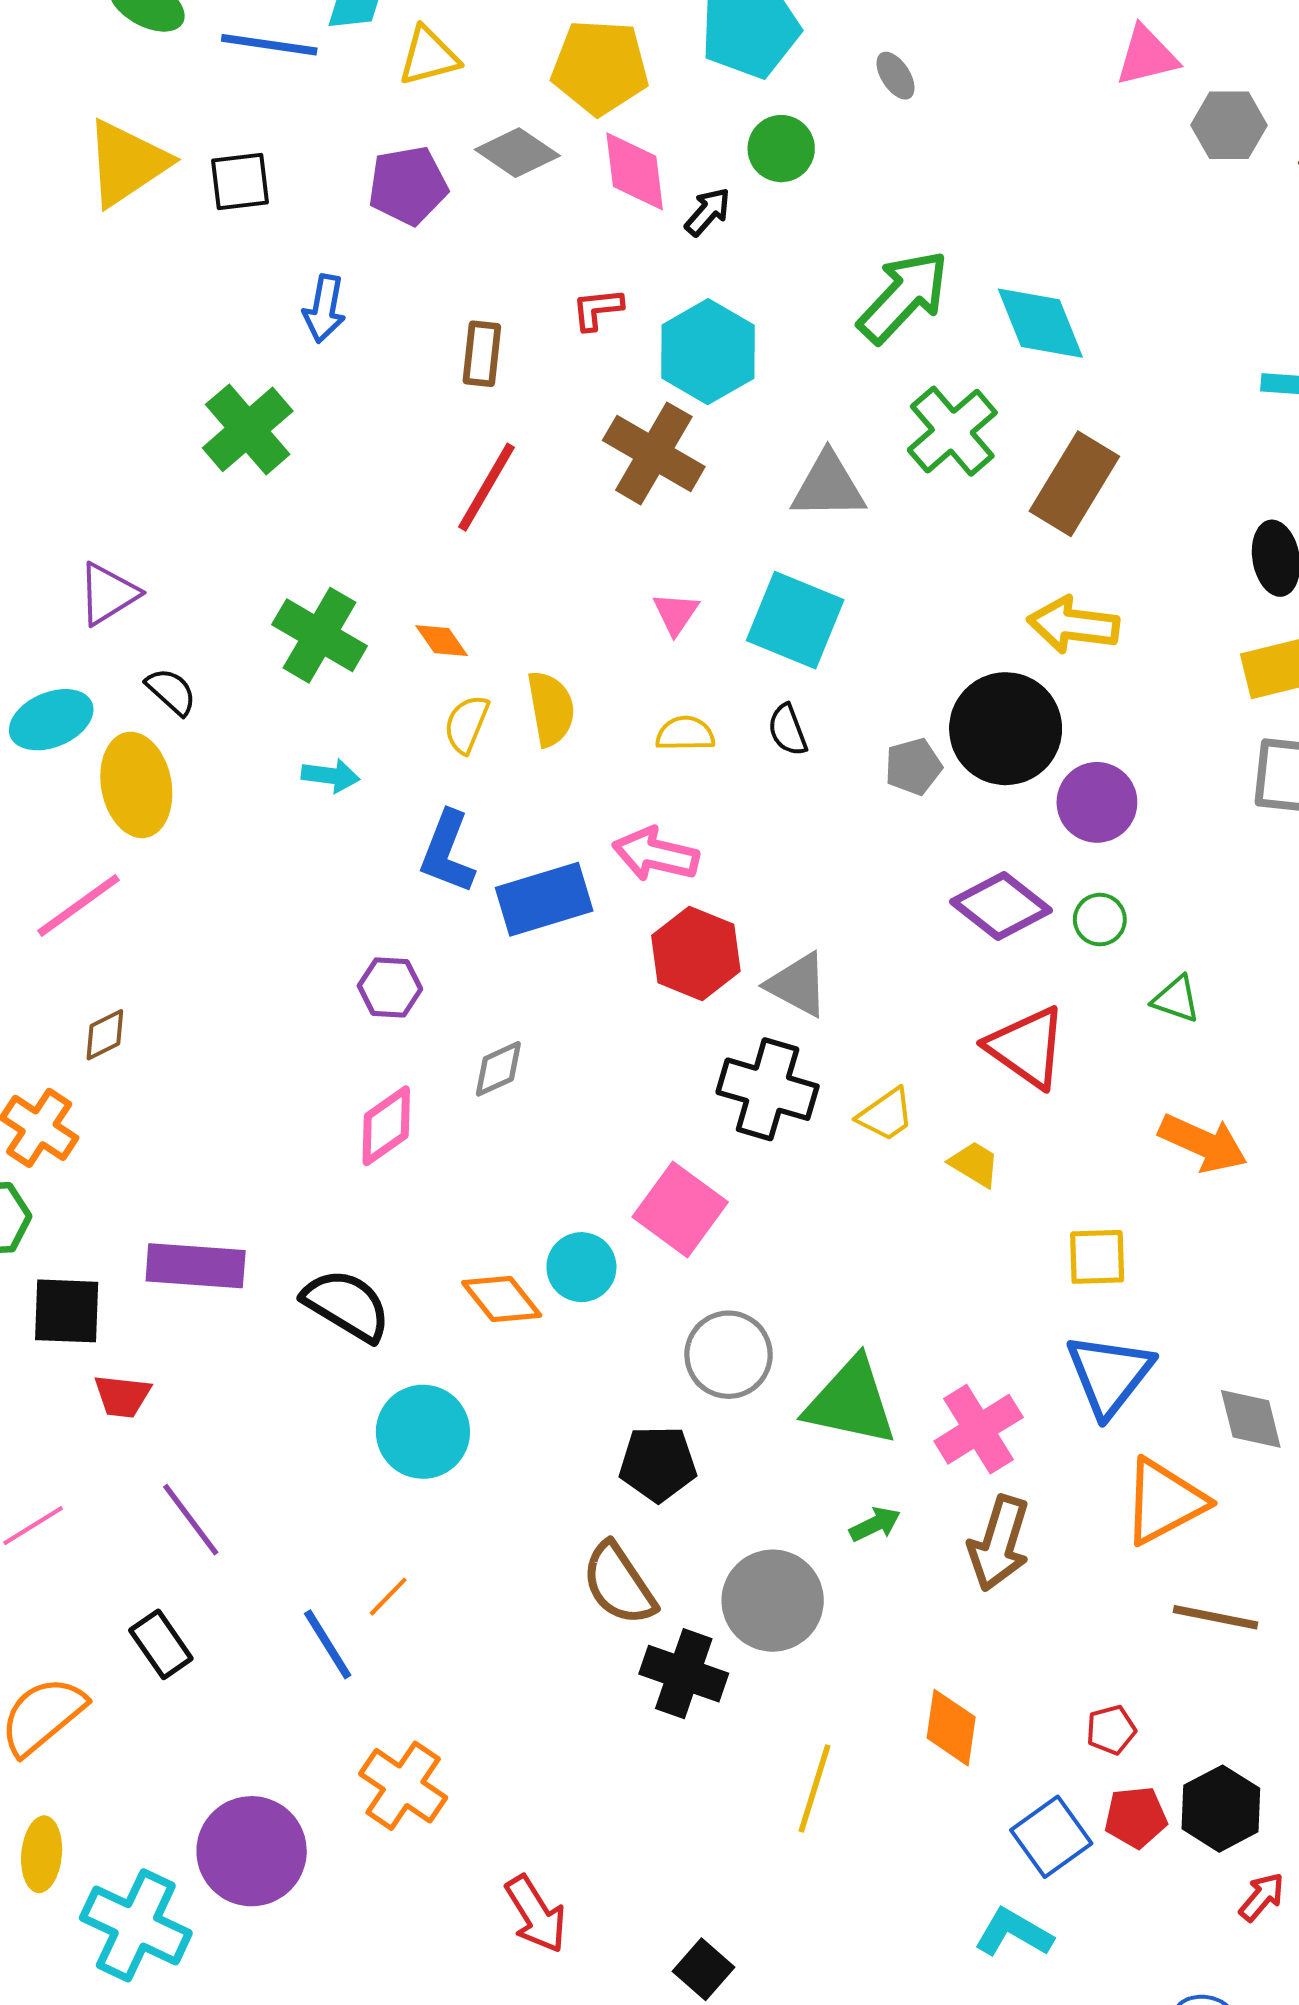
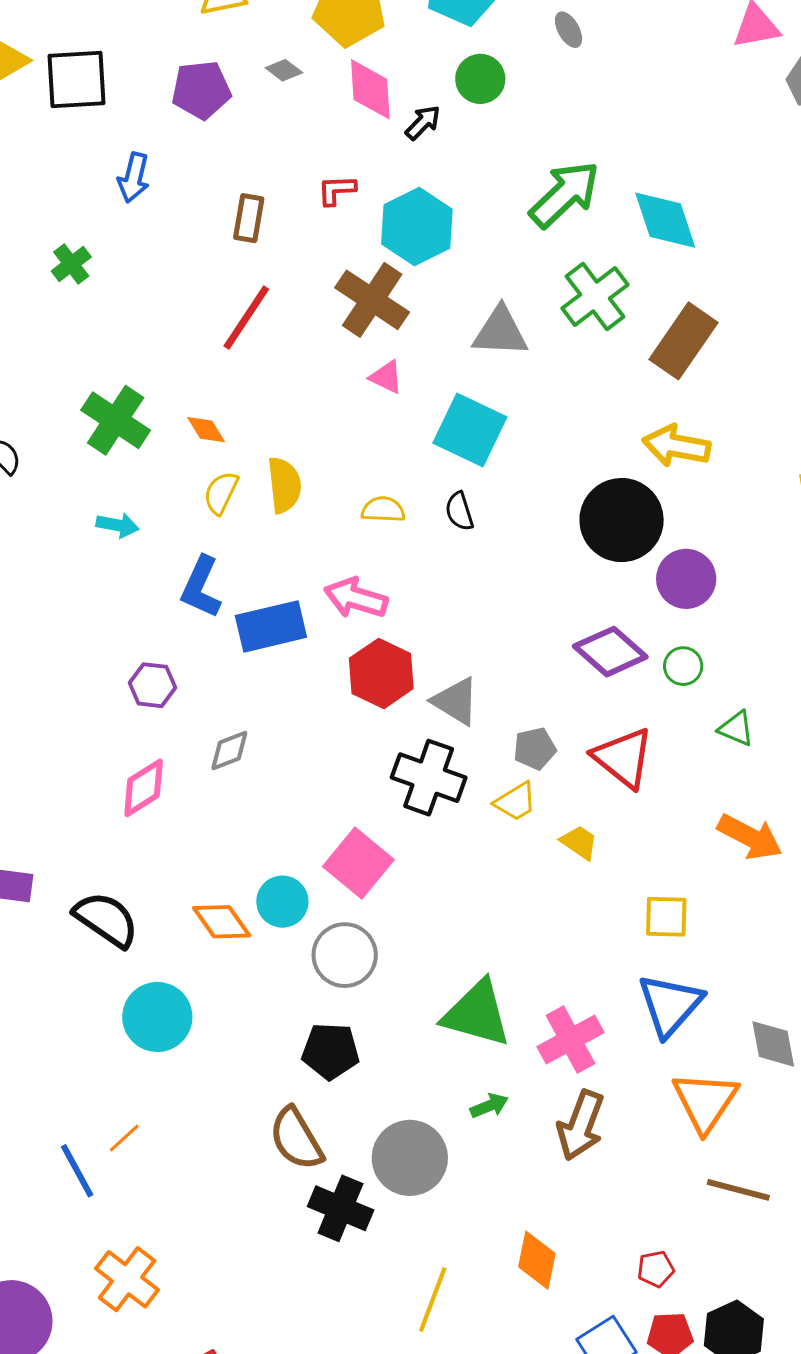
gray diamond: (517, 153) -> (284, 70), size x0.6
black square: (240, 182) -> (77, 79), size x1.4
green cross: (248, 429) -> (71, 264), size x0.6
pink triangle: (676, 613) -> (386, 377), moved, turned -42
gray pentagon: (913, 767) -> (535, 749), moved
gray circle: (729, 1355) -> (345, 955), moved
orange triangle: (1164, 1501) -> (705, 1101), turned -32

